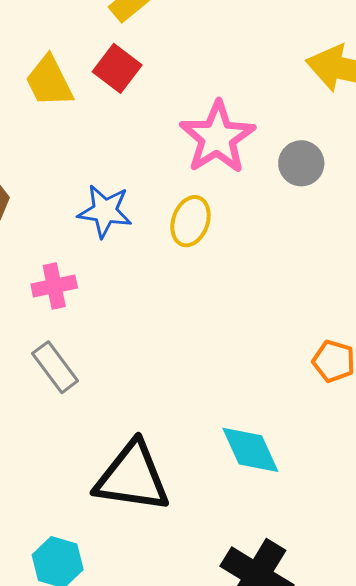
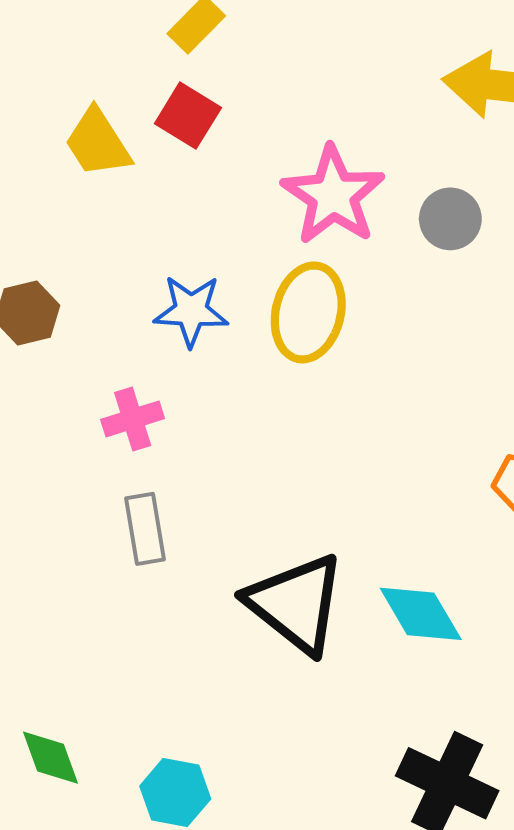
yellow ellipse: (190, 221) -> (308, 312), size x1.4
gray rectangle: (55, 367) -> (145, 529), turned 33
black triangle: (132, 477) -> (296, 604), moved, turned 36

